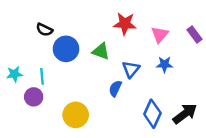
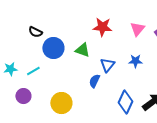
pink triangle: (160, 34) -> (137, 29), moved
cyan line: (42, 76) -> (33, 71), turned 64
purple circle: (34, 97) -> (23, 96), moved

